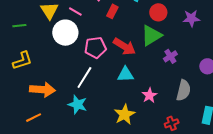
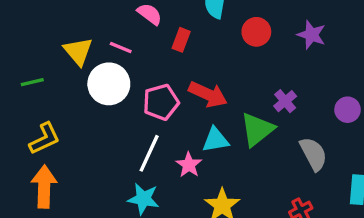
purple star: (191, 18) -> (311, 35), turned 30
green triangle: (151, 35) -> (257, 130), moved
orange arrow: (42, 90) -> (44, 187), moved, turned -85
gray semicircle: (183, 90) -> (313, 154), turned -35
pink star: (149, 95) -> (189, 165), moved

